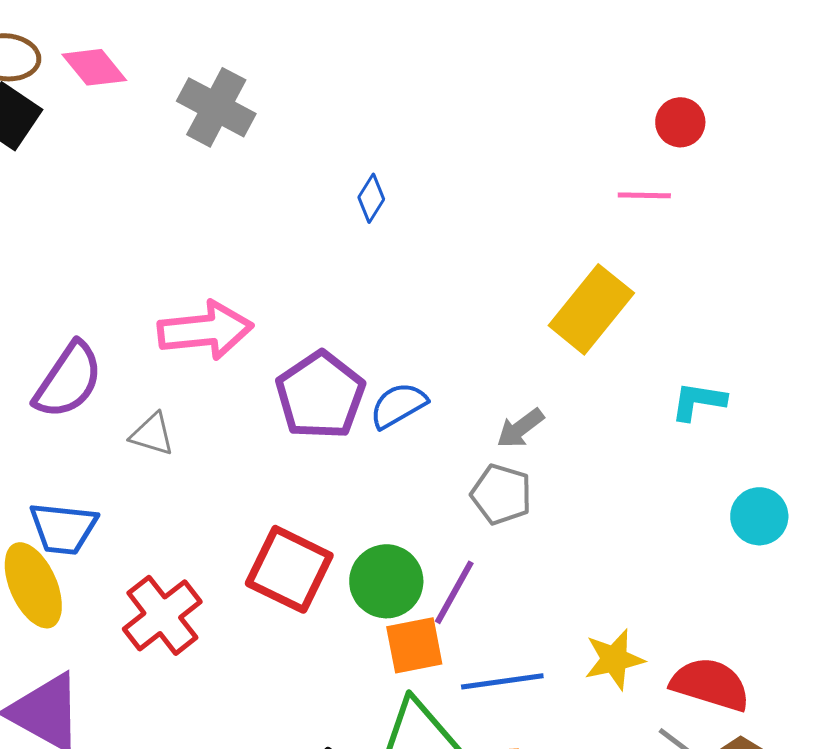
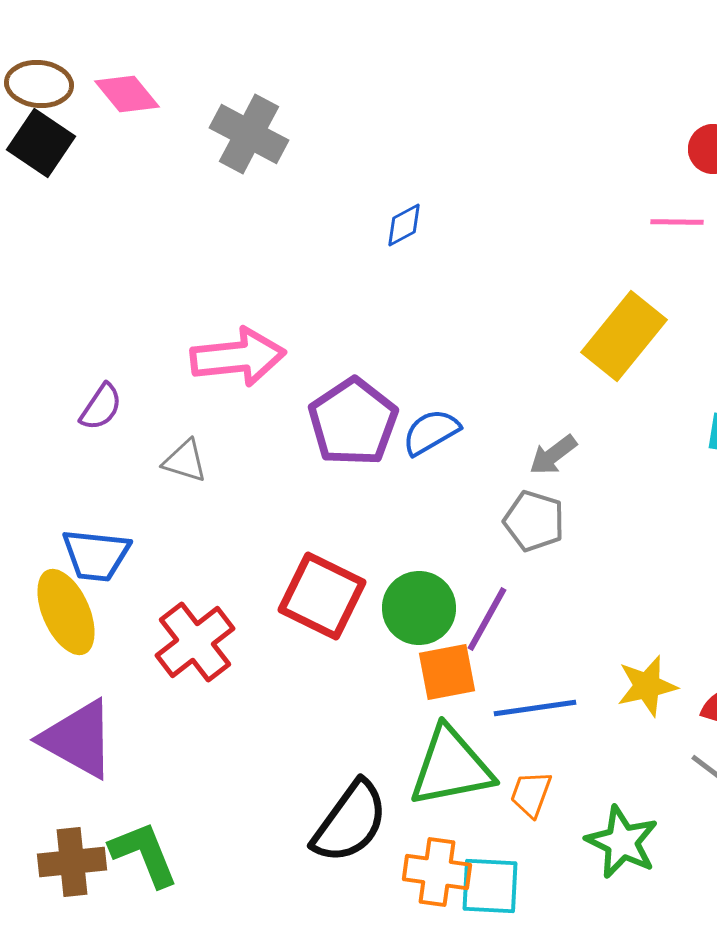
blue diamond: (371, 198) -> (404, 225), turned 30
purple semicircle: (68, 380) -> (101, 407), size x0.6

